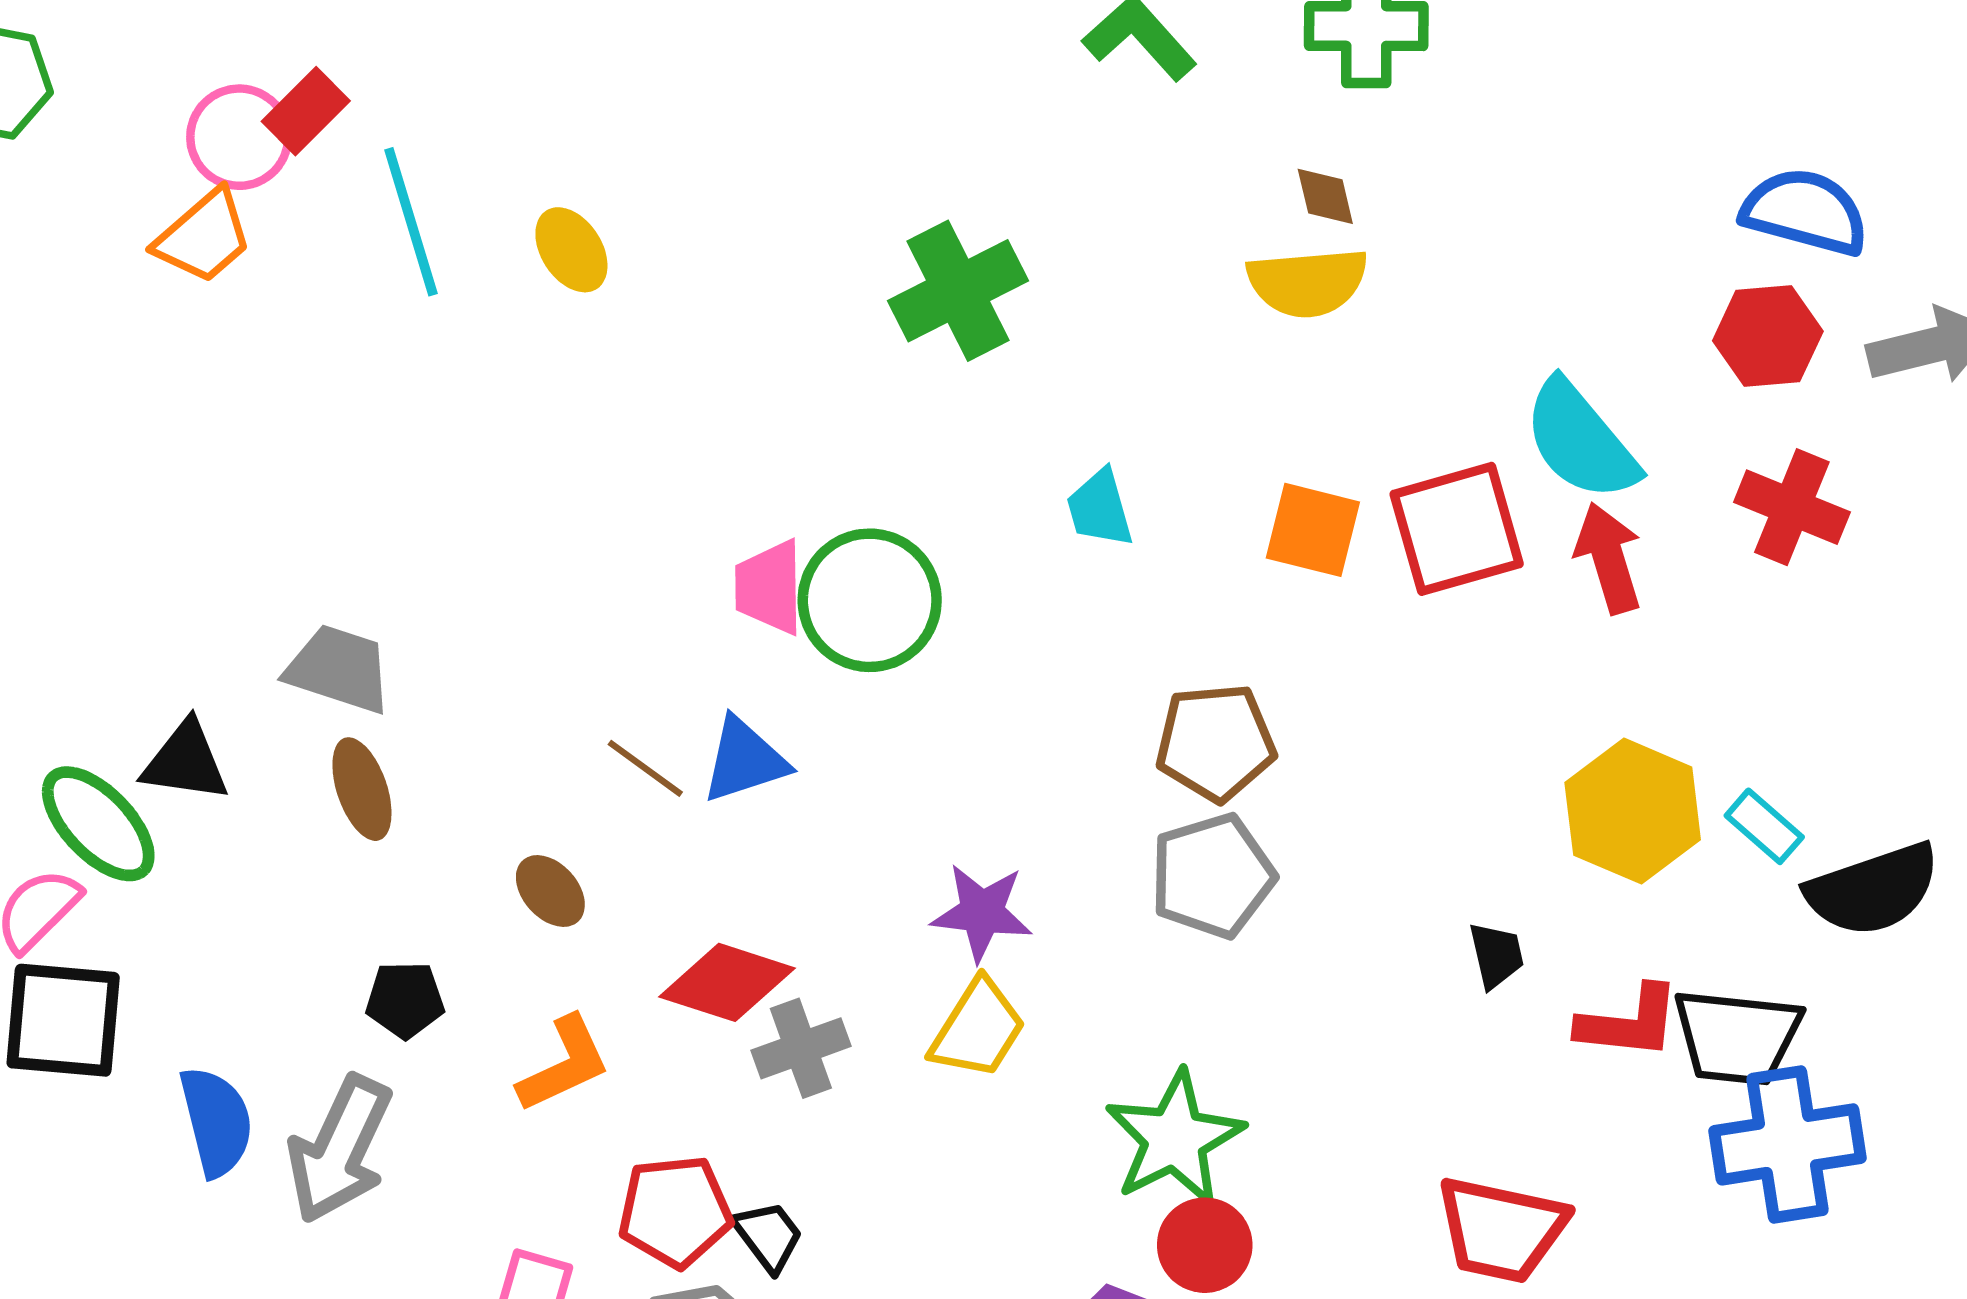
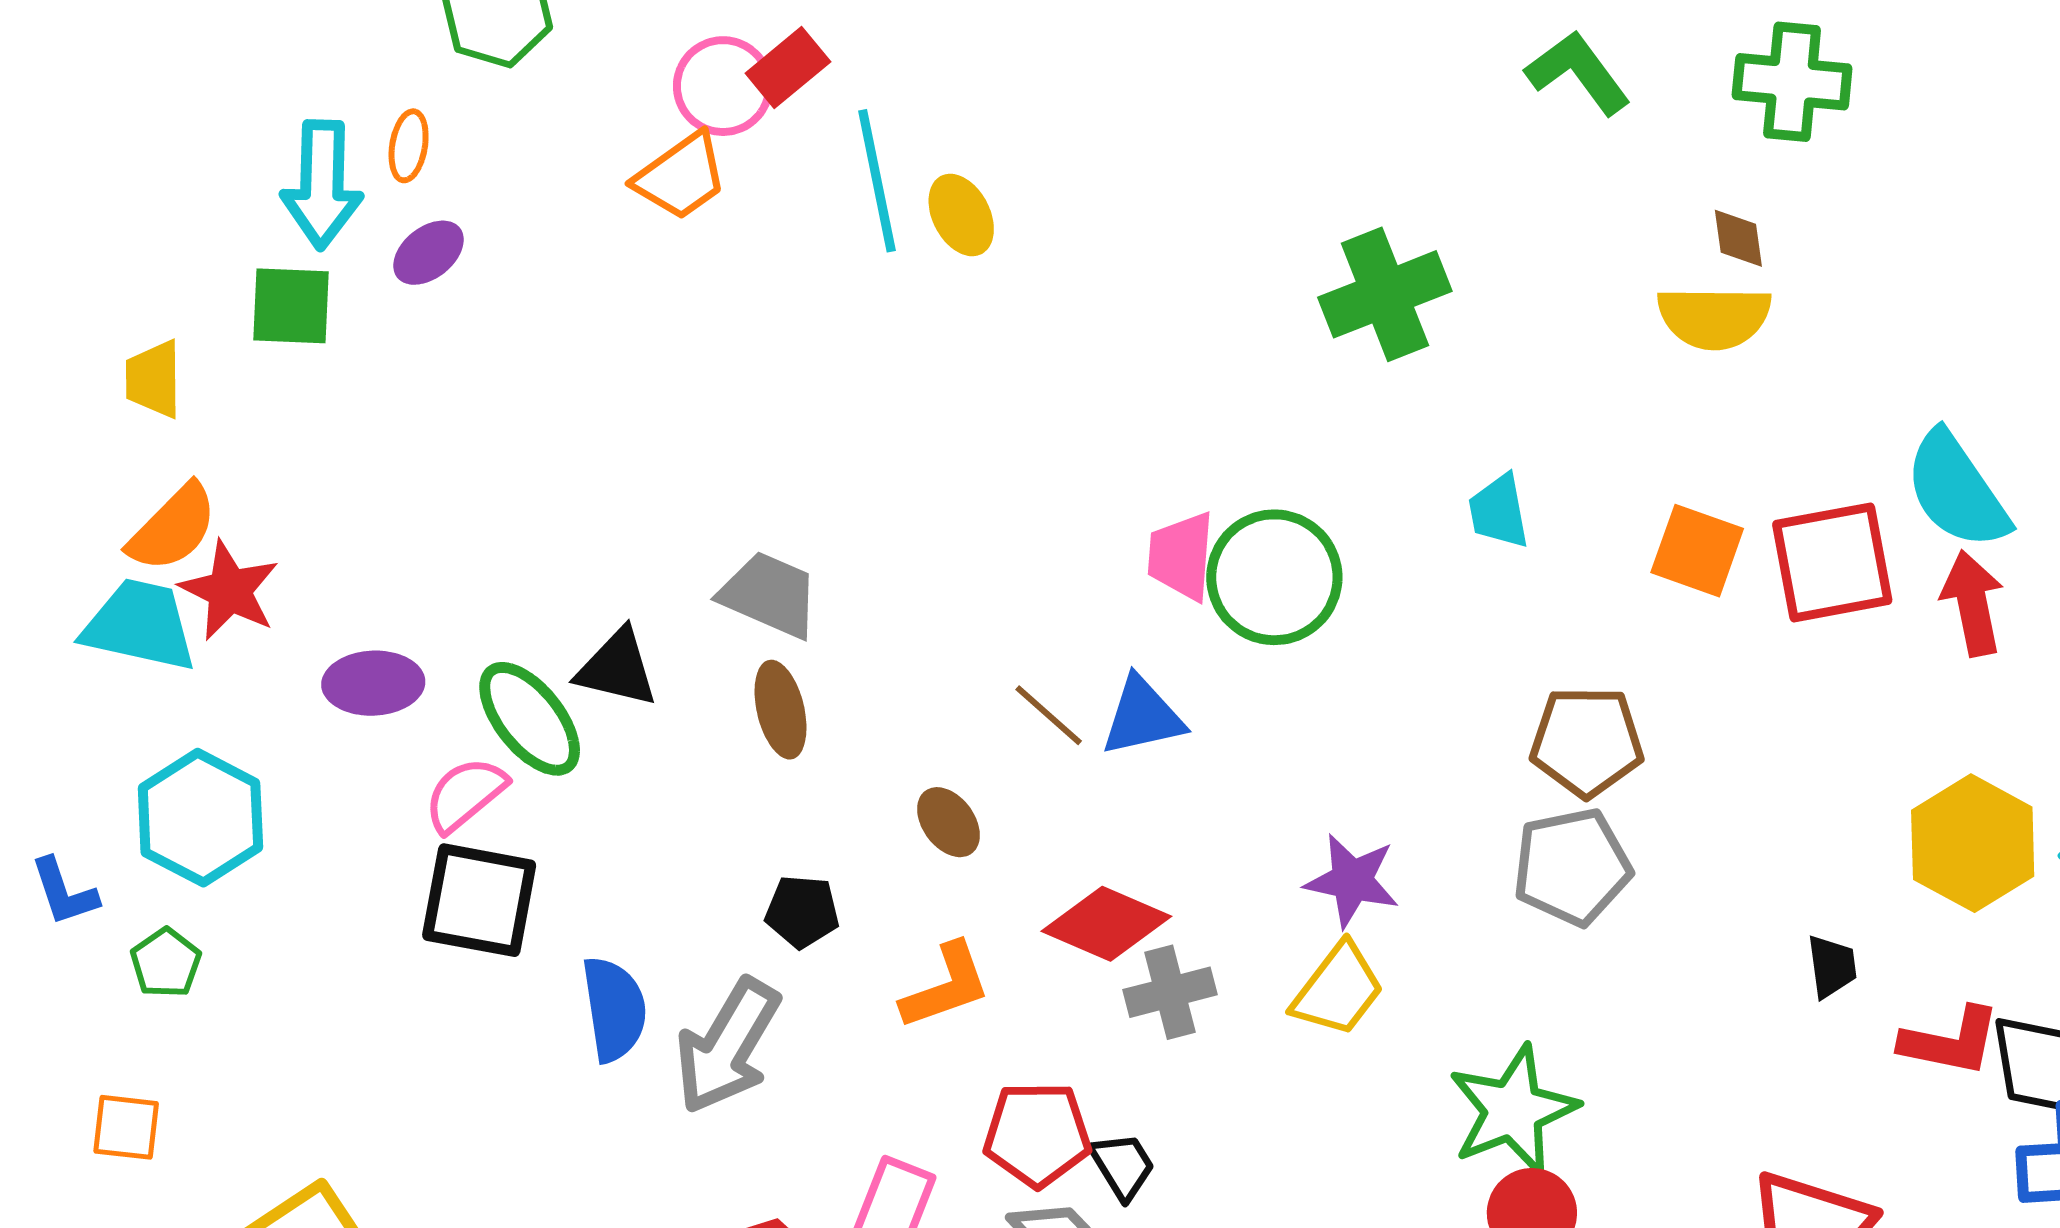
yellow ellipse: (571, 250) -> (961, 215), moved

